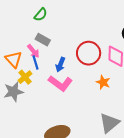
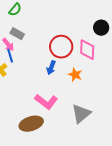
blue arrow: (60, 65) -> (51, 68), moved
pink L-shape: (60, 83) -> (46, 102), moved

